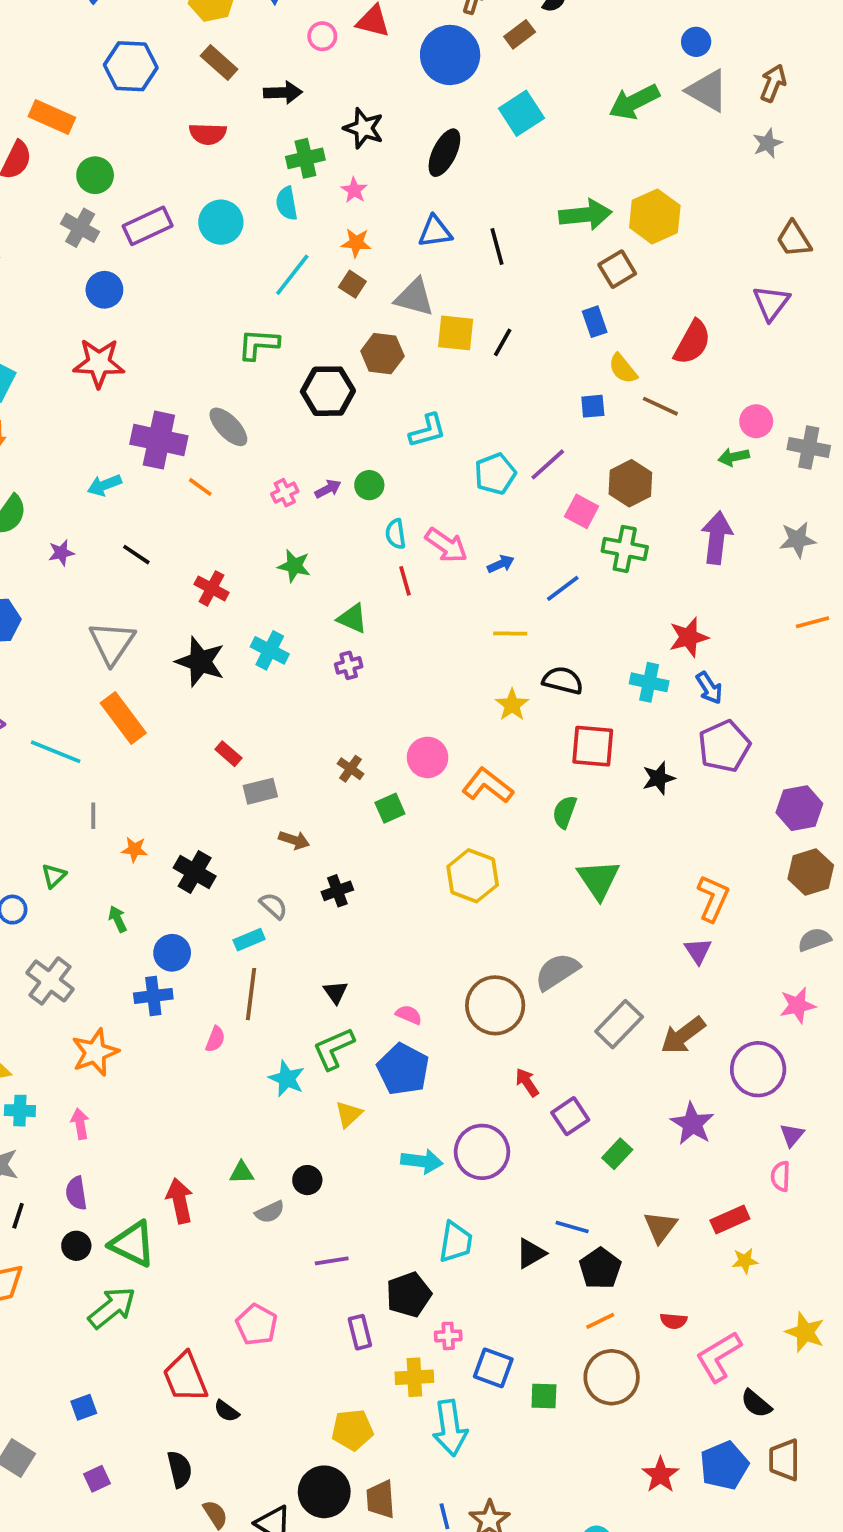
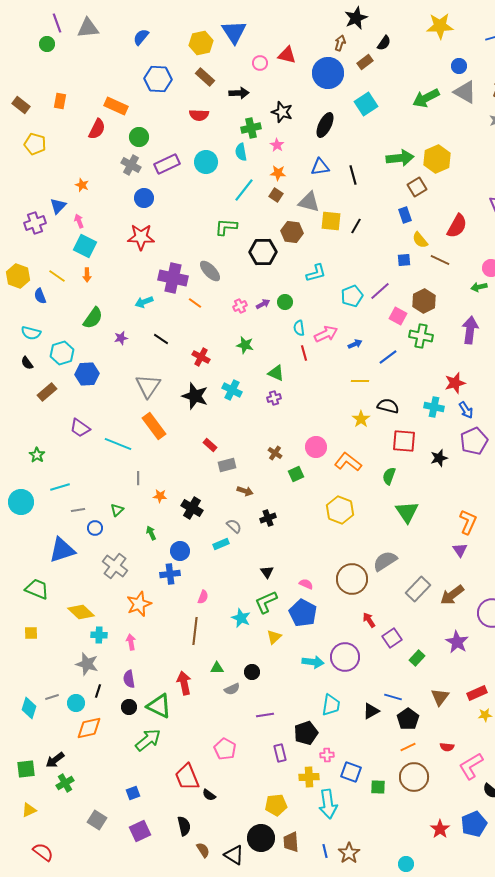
pink arrow: (446, 545) -> (326, 334), turned -60
brown line: (251, 994) -> (195, 631), moved
purple square: (97, 1479) -> (140, 831), size x1.5

